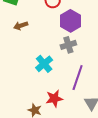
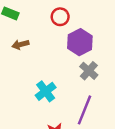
gray cross: (68, 45) -> (89, 71), moved, turned -35

